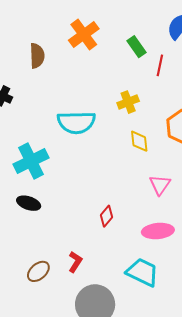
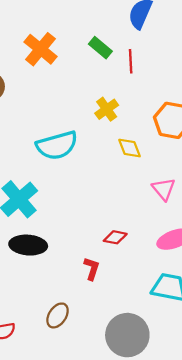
black ellipse: (29, 203) -> (28, 245), size x1.4
red diamond: (107, 216) -> (115, 237), turned 75
red L-shape: (75, 262) -> (92, 269), moved

